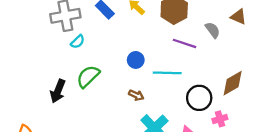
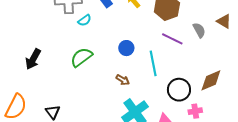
cyan semicircle: (78, 42) -> (85, 20), moved
cyan line: (167, 73) -> (153, 63), turned 70
black arrow: (58, 91) -> (33, 59), moved

